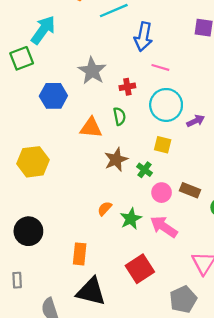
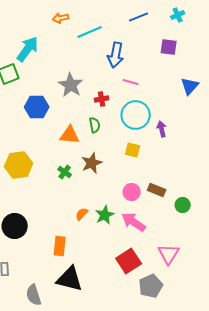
purple arrow: (196, 121) -> (162, 129), turned -77
green cross: (144, 170) -> (65, 172), moved
orange semicircle: (105, 208) -> (82, 214), moved
red square: (140, 269) -> (129, 261), moved

